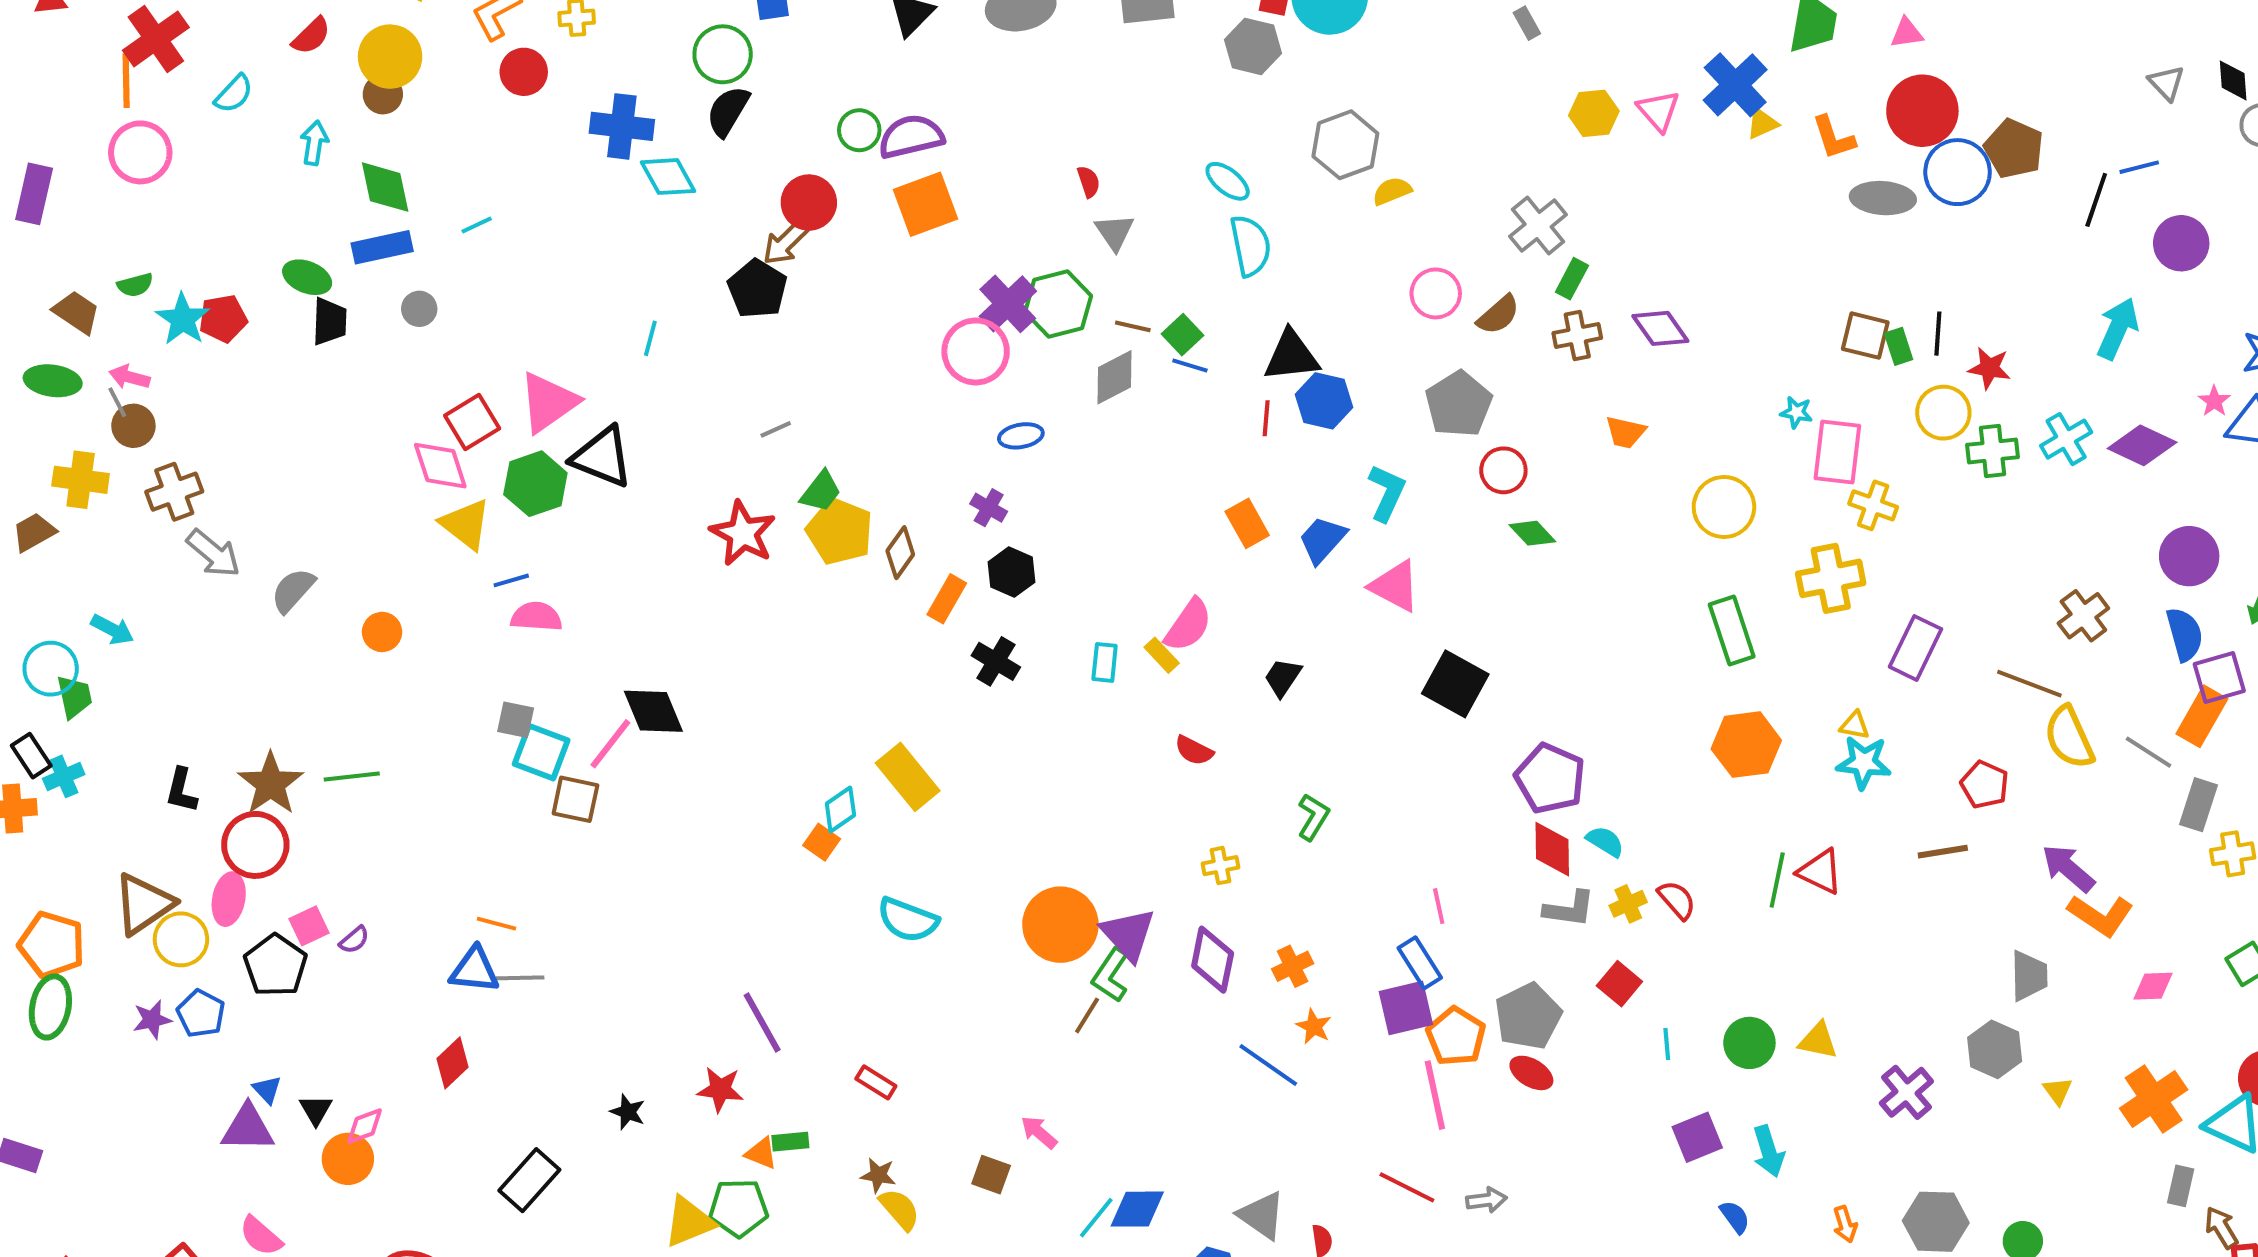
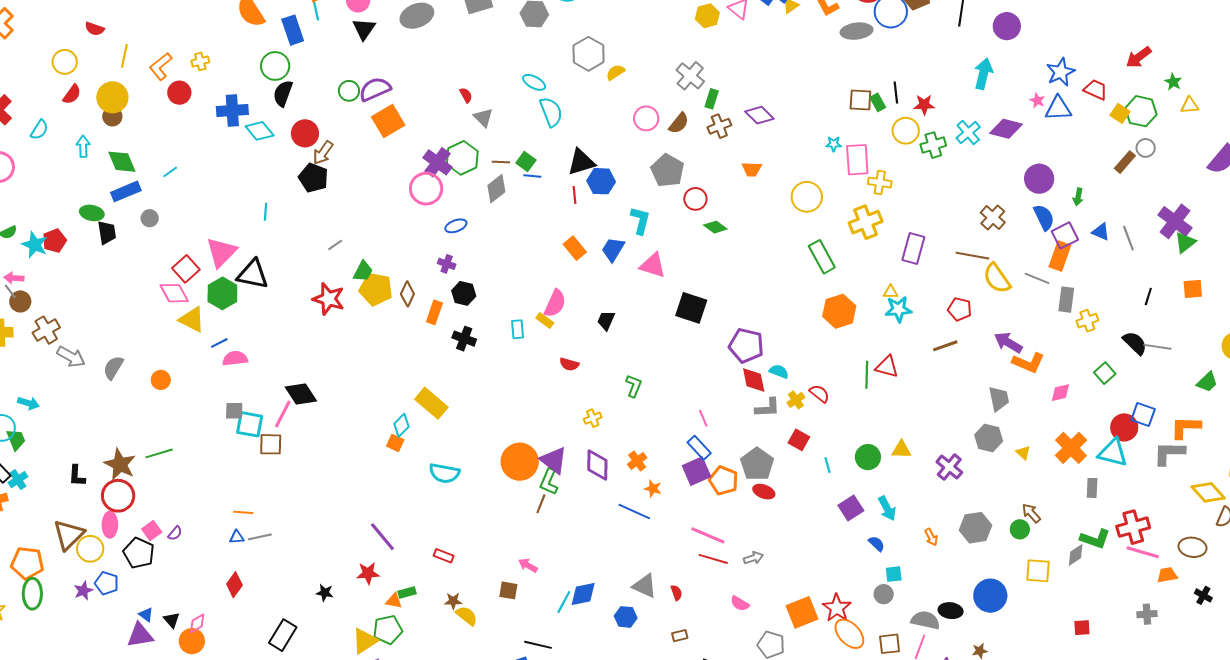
red circle: (809, 203) -> (305, 133), moved
blue triangle: (474, 970) -> (237, 537), size x0.6
pink line: (1435, 1095) -> (708, 535), moved, turned -44
brown arrow: (2221, 1228) -> (1031, 513), moved

